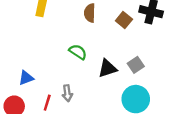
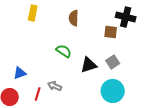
brown square: (124, 20) -> (111, 32), moved, turned -32
gray arrow: (67, 93) -> (55, 86), turned 120

